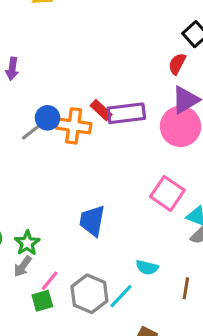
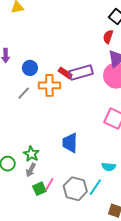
blue circle: (48, 118) -> (30, 68), moved
green star: (27, 243) -> (31, 154), moved
gray arrow: (23, 266) -> (31, 170), moved
green square: (42, 301) -> (39, 189), moved

